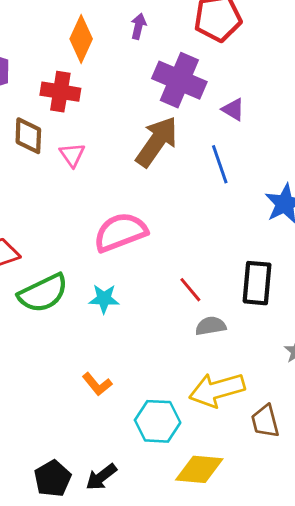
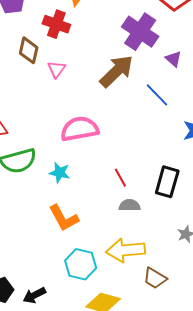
blue line: (220, 164) -> (157, 95), turned -36
orange L-shape: (97, 384) -> (64, 218), moved, size x1.5
brown trapezoid: (265, 421) -> (155, 278), turned -55

